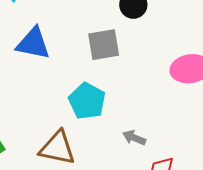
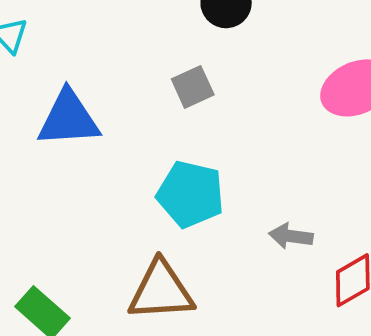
gray square: (104, 45) -> (193, 87), size x0.7

